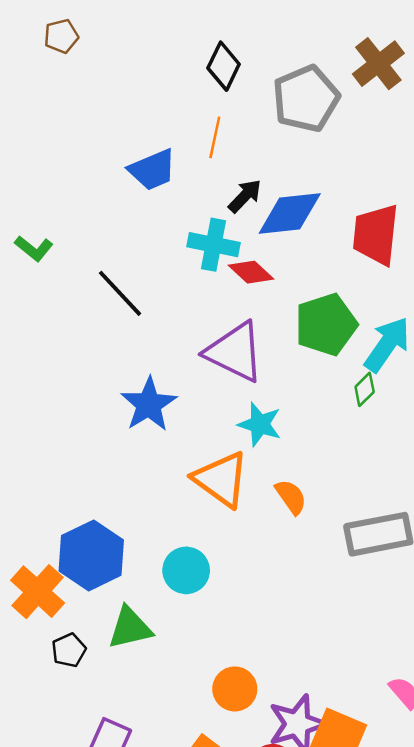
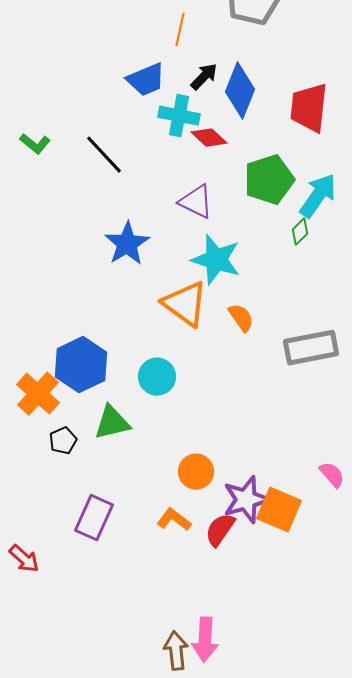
blue trapezoid: (152, 170) -> (146, 80), moved
blue diamond: (290, 213) -> (240, 91), turned -62
green L-shape: (34, 248) -> (35, 144), moved
purple triangle: (235, 352) -> (196, 202), size x0.7
cyan star: (260, 424) -> (216, 260), size x1.4

